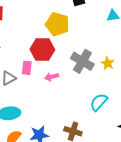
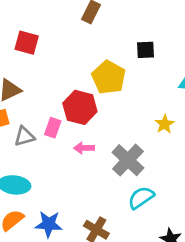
gray cross: (82, 61) -> (128, 160), moved
yellow star: (108, 63) -> (165, 124), moved

